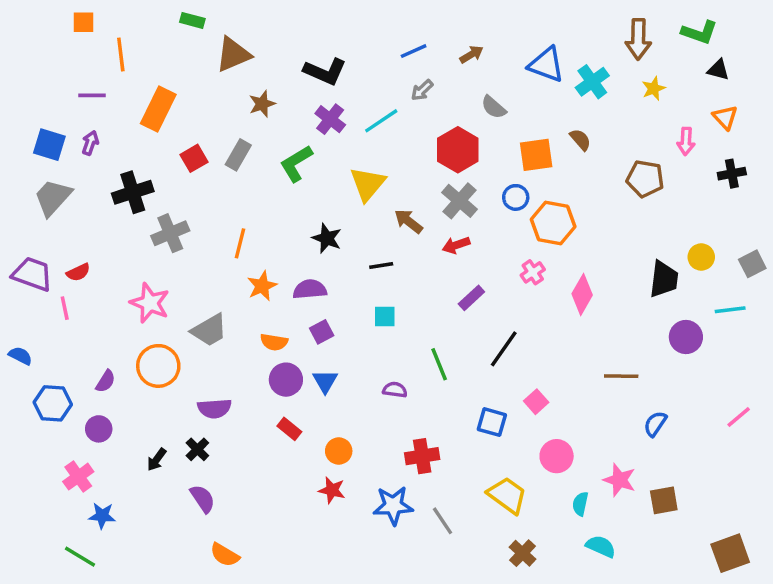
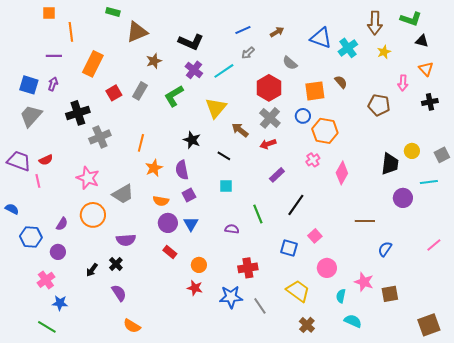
black line: (381, 266) -> (224, 156), turned 40
purple semicircle: (310, 289) -> (182, 170), turned -96

